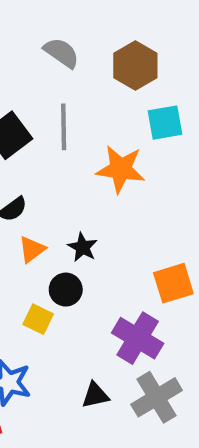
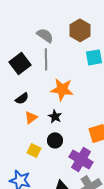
gray semicircle: (61, 53) -> (45, 35), moved
orange star: (121, 169) -> (62, 89), moved
black circle: (66, 290) -> (55, 140), moved

